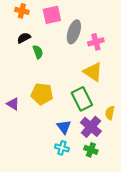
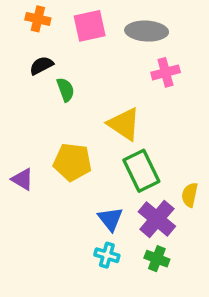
gray ellipse: (74, 32) -> (147, 31), moved, turned 75
yellow triangle: (93, 72) -> (124, 124), moved

